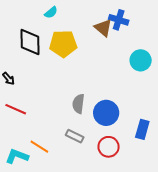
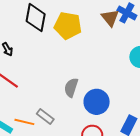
gray rectangle: (75, 136) -> (45, 117), moved
orange line: (39, 147) -> (24, 122), turned -30

